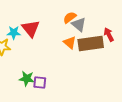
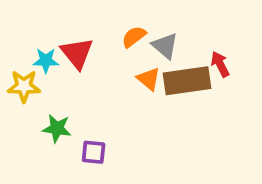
orange semicircle: (70, 18) -> (134, 37), moved
green star: (27, 79) -> (57, 128), moved

